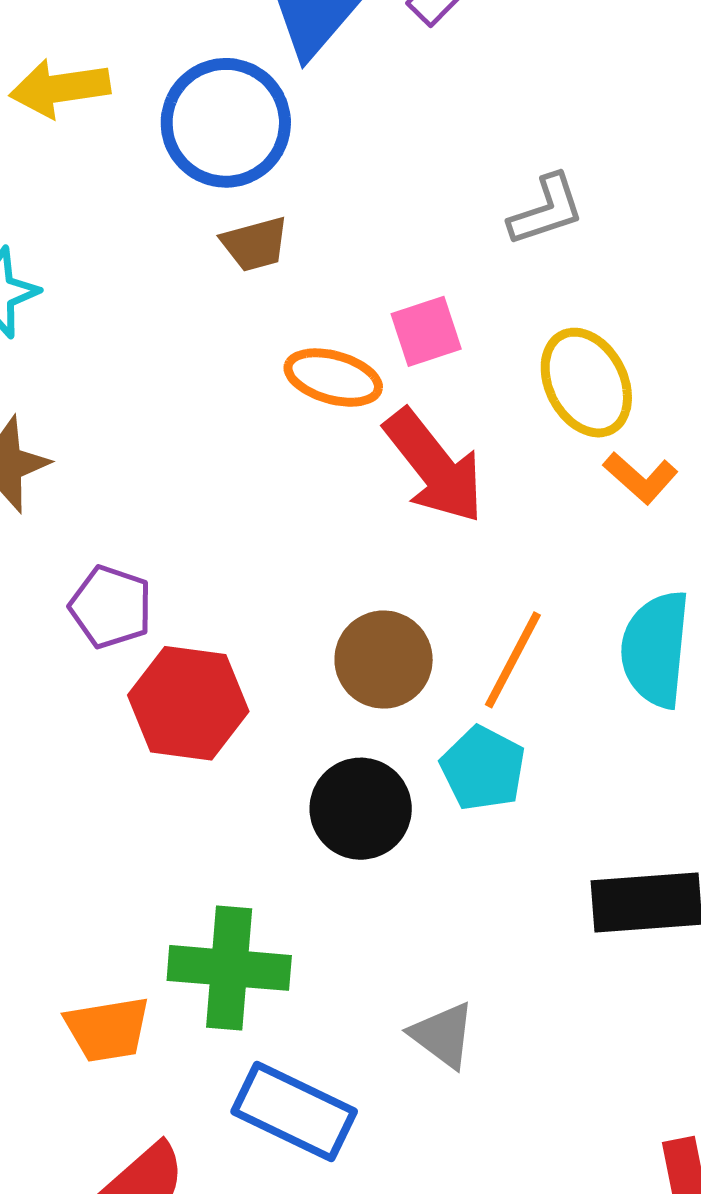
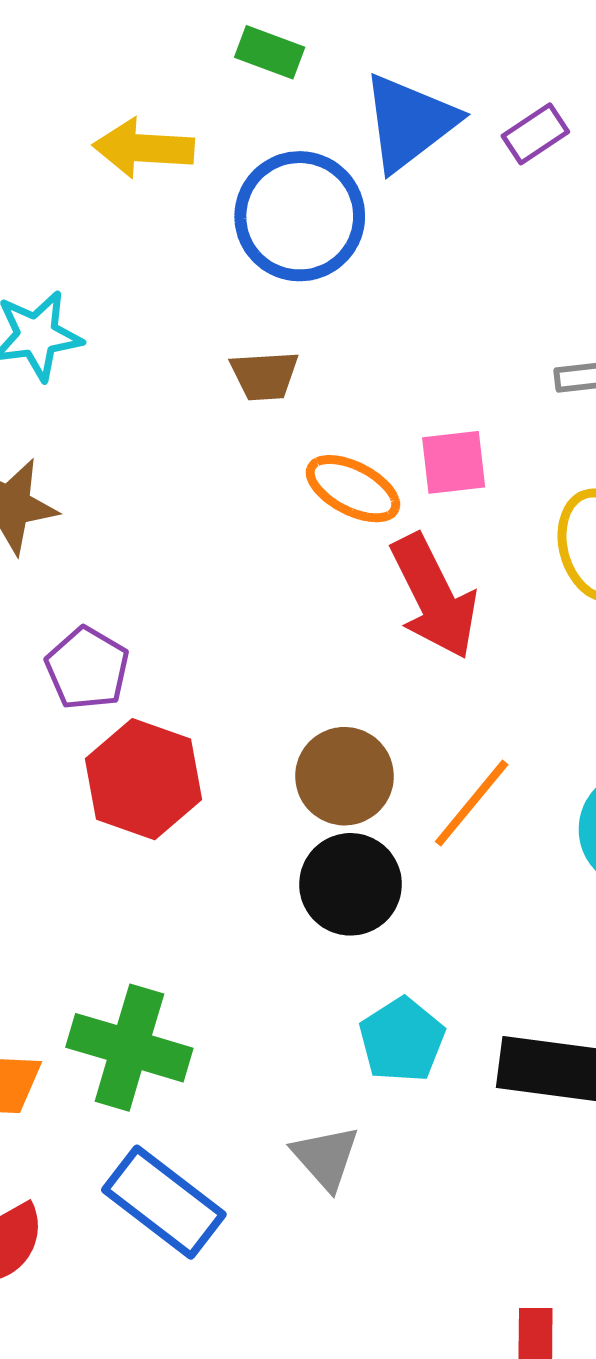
brown trapezoid: (255, 244) -> (265, 376), moved
cyan pentagon: (483, 768) -> (402, 1040), moved
black circle: (361, 809) -> (351, 884), moved

